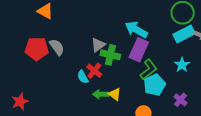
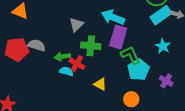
gray triangle: (98, 45) -> (76, 25), moved
gray semicircle: (57, 47) -> (37, 45), turned -30
green L-shape: (149, 70) -> (130, 55), turned -70
cyan semicircle: (83, 77) -> (66, 71), turned 144
green arrow: (101, 94) -> (62, 57), moved

